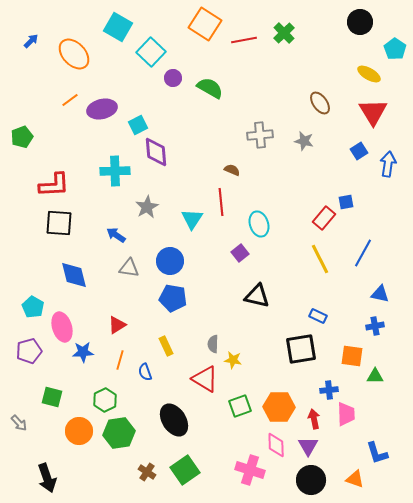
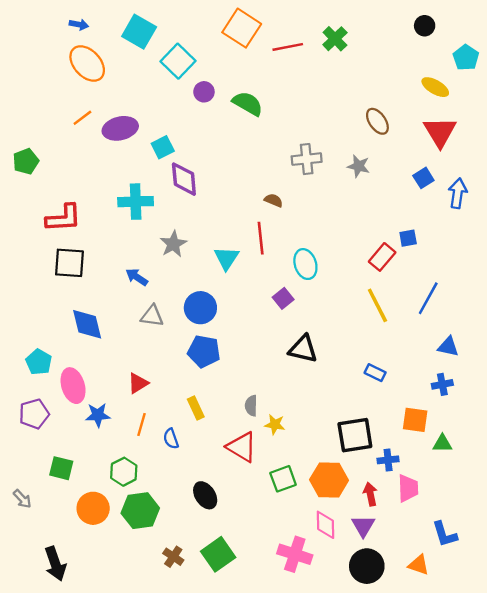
black circle: (360, 22) -> (425, 26), size x0.7
blue arrow: (31, 41) -> (79, 25), moved, turned 56
black square: (301, 349) -> (355, 435), moved
black ellipse: (174, 420) -> (205, 495), size x0.7

